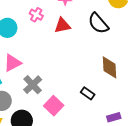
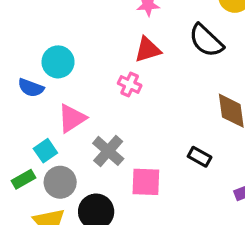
pink cross: (36, 15) -> (130, 84), moved
pink square: (54, 106) -> (146, 182), turned -36

